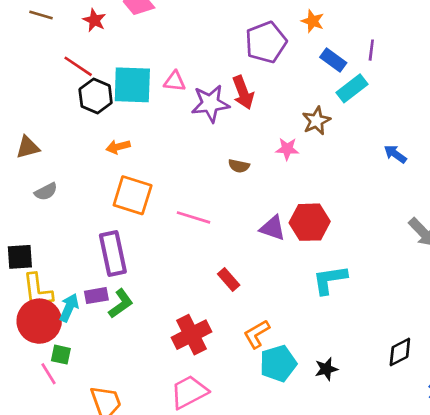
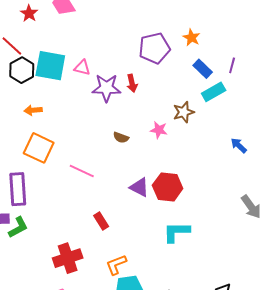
red arrow: (243, 93) -> (132, 83), size x0.7

